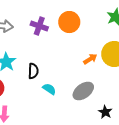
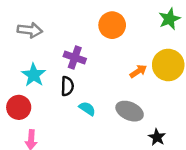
purple cross: (39, 26) -> (75, 58), moved
gray ellipse: (83, 91) -> (130, 111), turned 60

